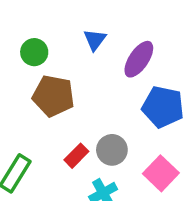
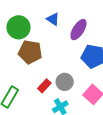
blue triangle: (95, 40) -> (53, 19), turned -32
green circle: (34, 52) -> (18, 27), size x1.5

